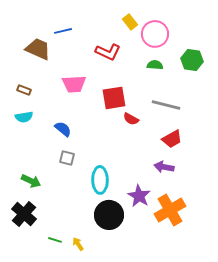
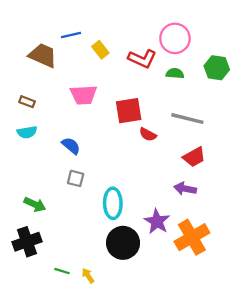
yellow rectangle: (130, 22) -> (100, 50), moved
red L-shape: (108, 52) -> (142, 59), moved
black cross: (24, 214) -> (27, 242), turned 30

